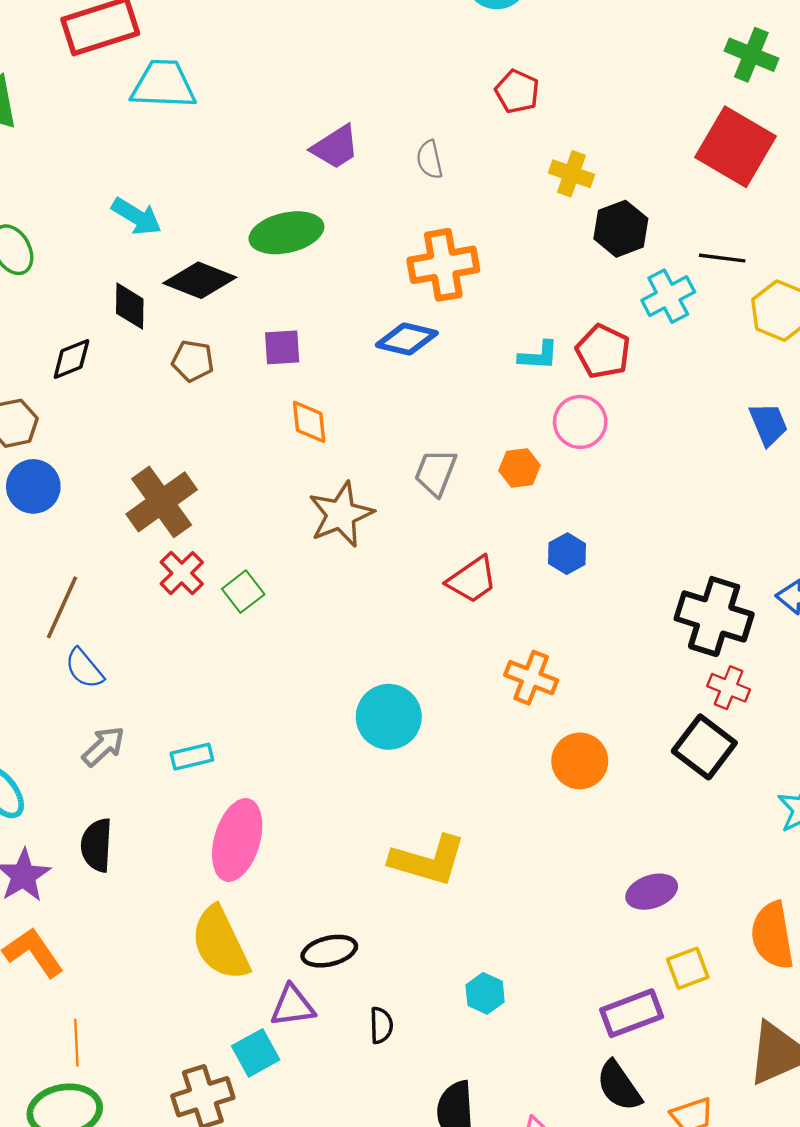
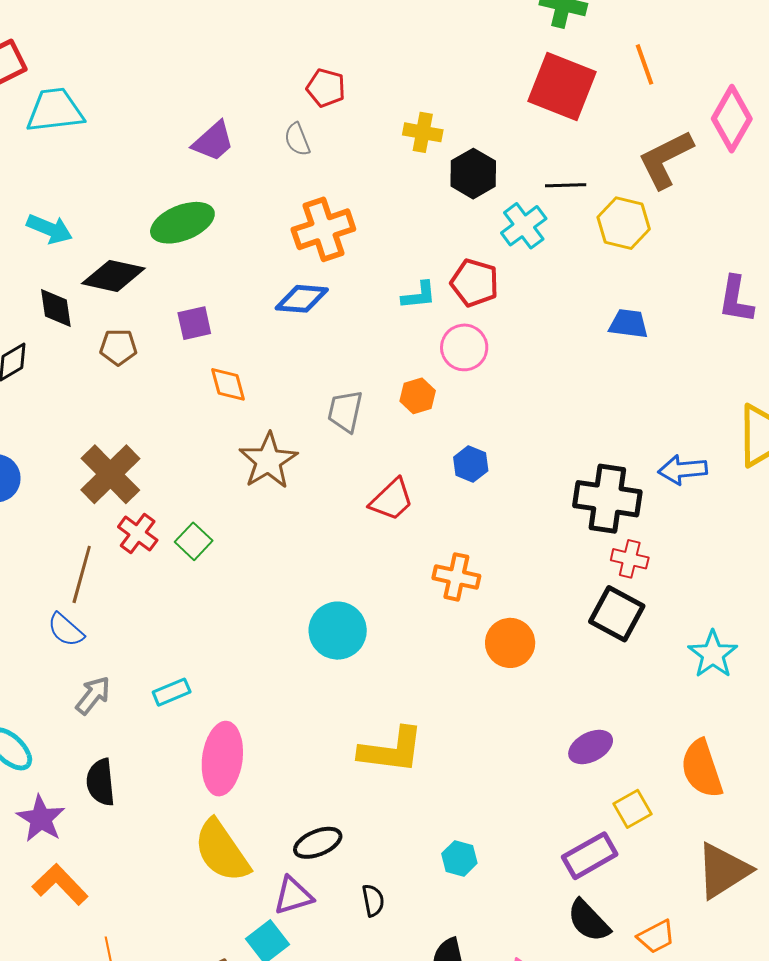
red pentagon: (517, 92) -> (326, 88), moved
blue trapezoid: (768, 424) -> (629, 324), turned -51
brown line: (62, 607) -> (82, 574), moved

